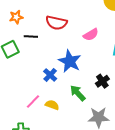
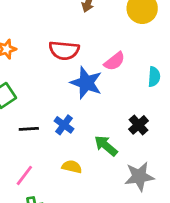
black line: (31, 37) -> (29, 129), moved
blue star: (70, 61) -> (86, 83), moved
pink line: (33, 102) -> (24, 175), moved

